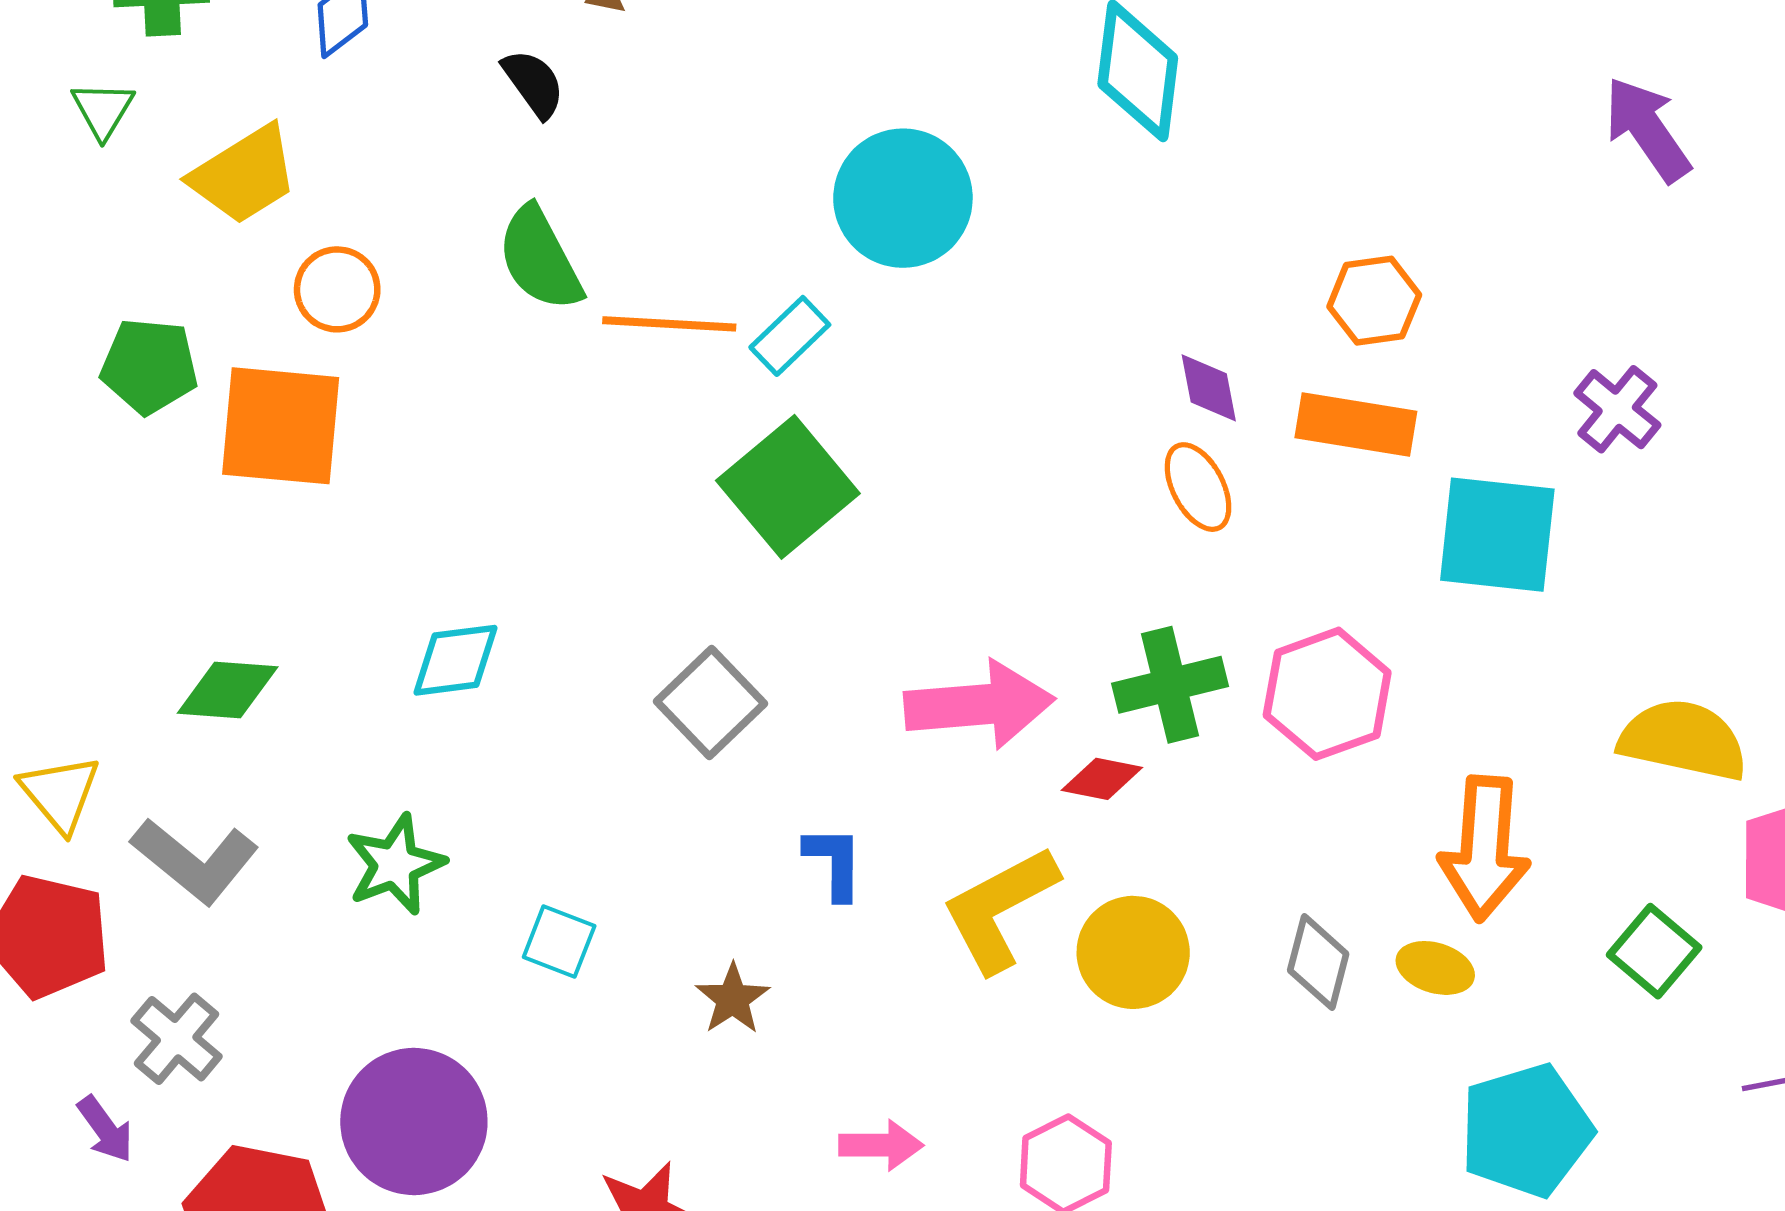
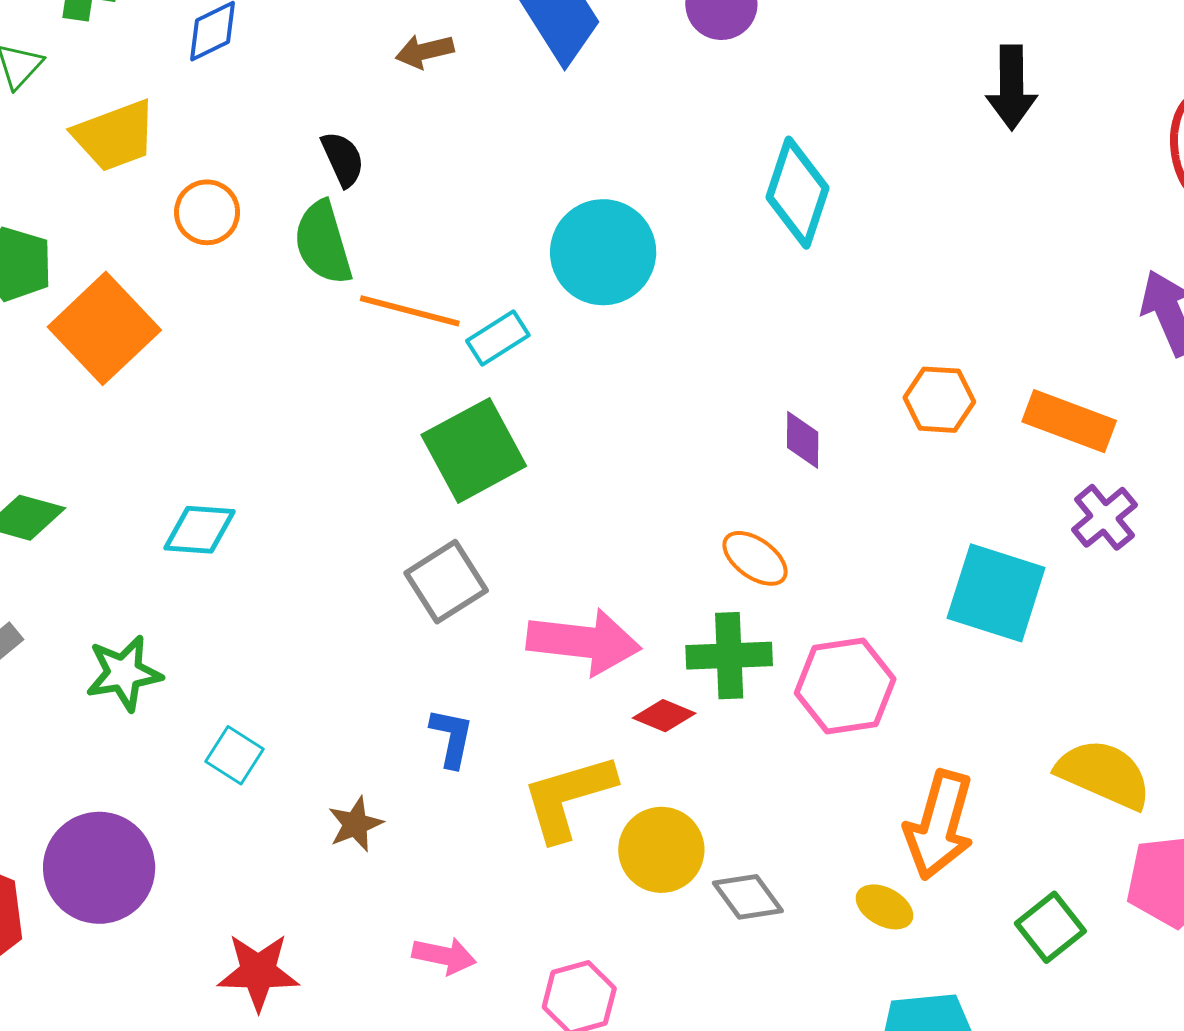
black semicircle: (534, 83) -> (343, 159), moved
orange circle: (337, 289) -> (207, 212), moved
orange rectangle: (1356, 425) -> (1069, 421), moved
orange square: (281, 426) -> (104, 328), turned 30
orange ellipse: (1198, 487) -> (755, 558), moved, turned -38
gray square: (711, 703) -> (446, 582), moved
gray diamond: (1318, 962) -> (748, 897), moved, turned -62

